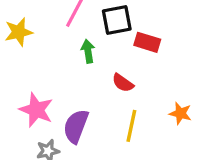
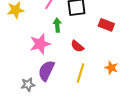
red rectangle: (147, 42) -> (106, 25), moved
pink star: (36, 110) -> (40, 44), moved, turned 30

